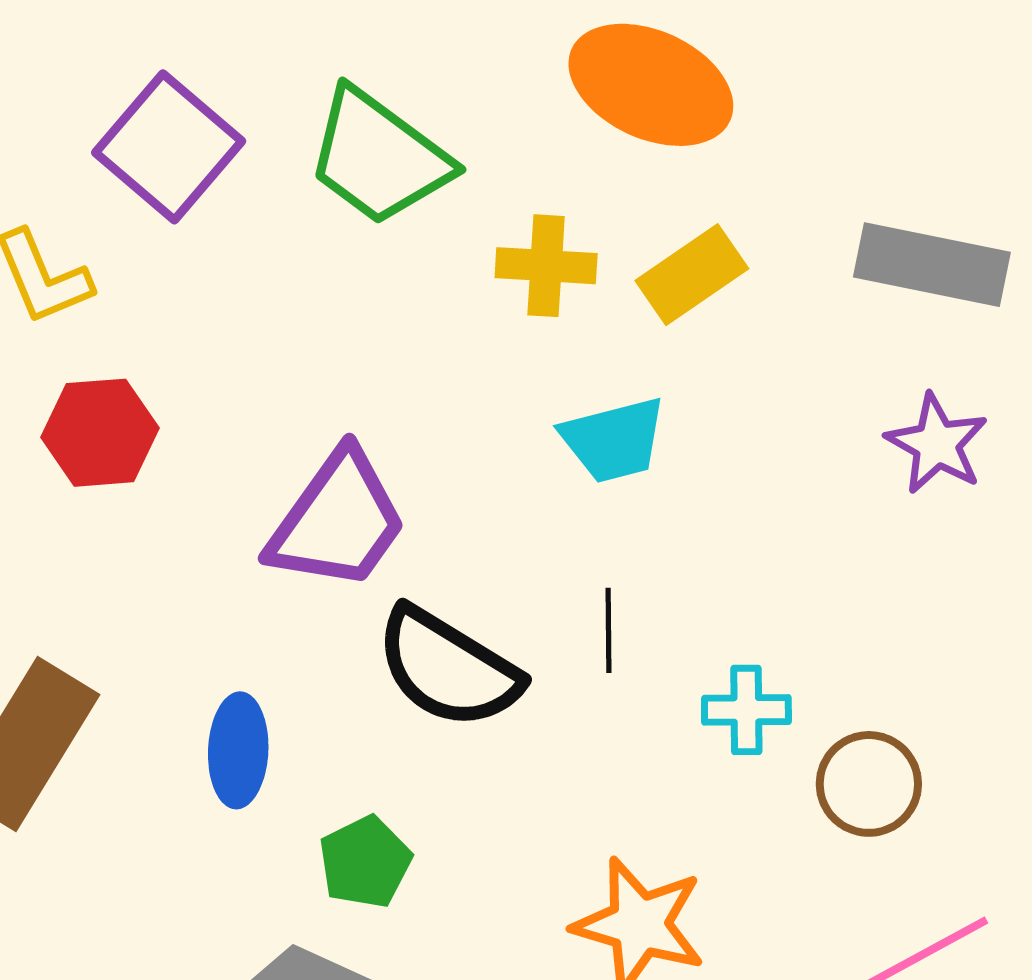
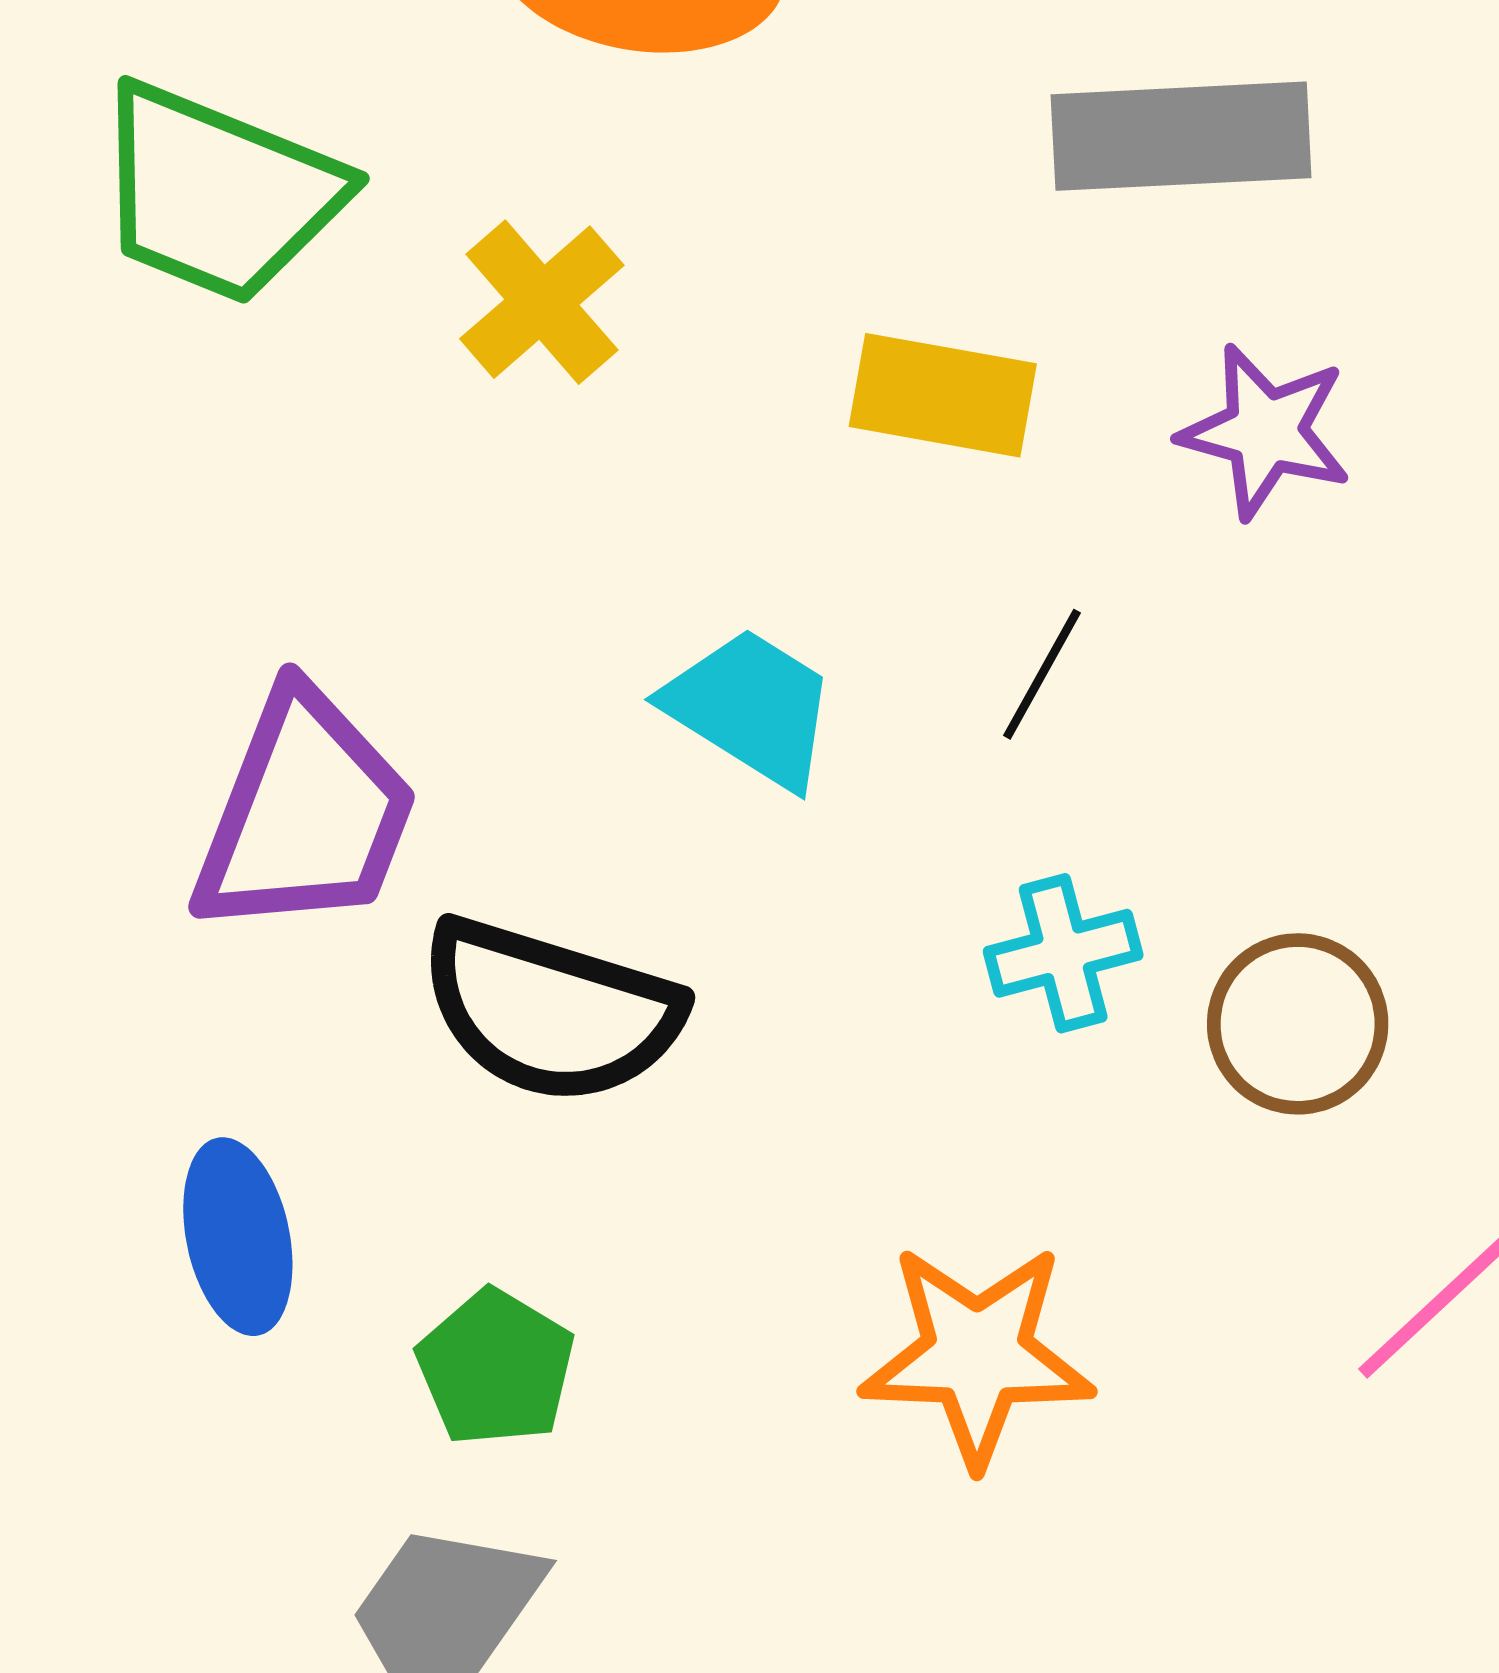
yellow cross: (546, 266) -> (542, 302), turned -30
yellow rectangle: (692, 275) -> (943, 395), moved, turned 59
cyan trapezoid: (614, 440) -> (751, 708), moved, turned -119
black line: (608, 630) -> (1042, 674), moved, turned 44

